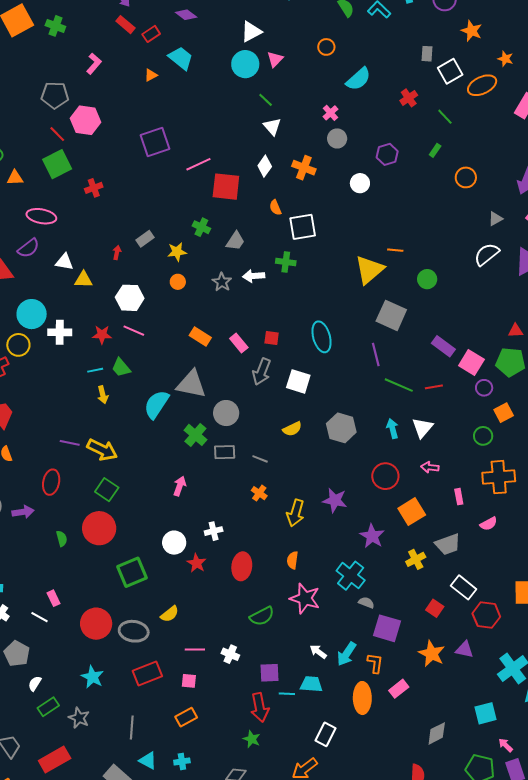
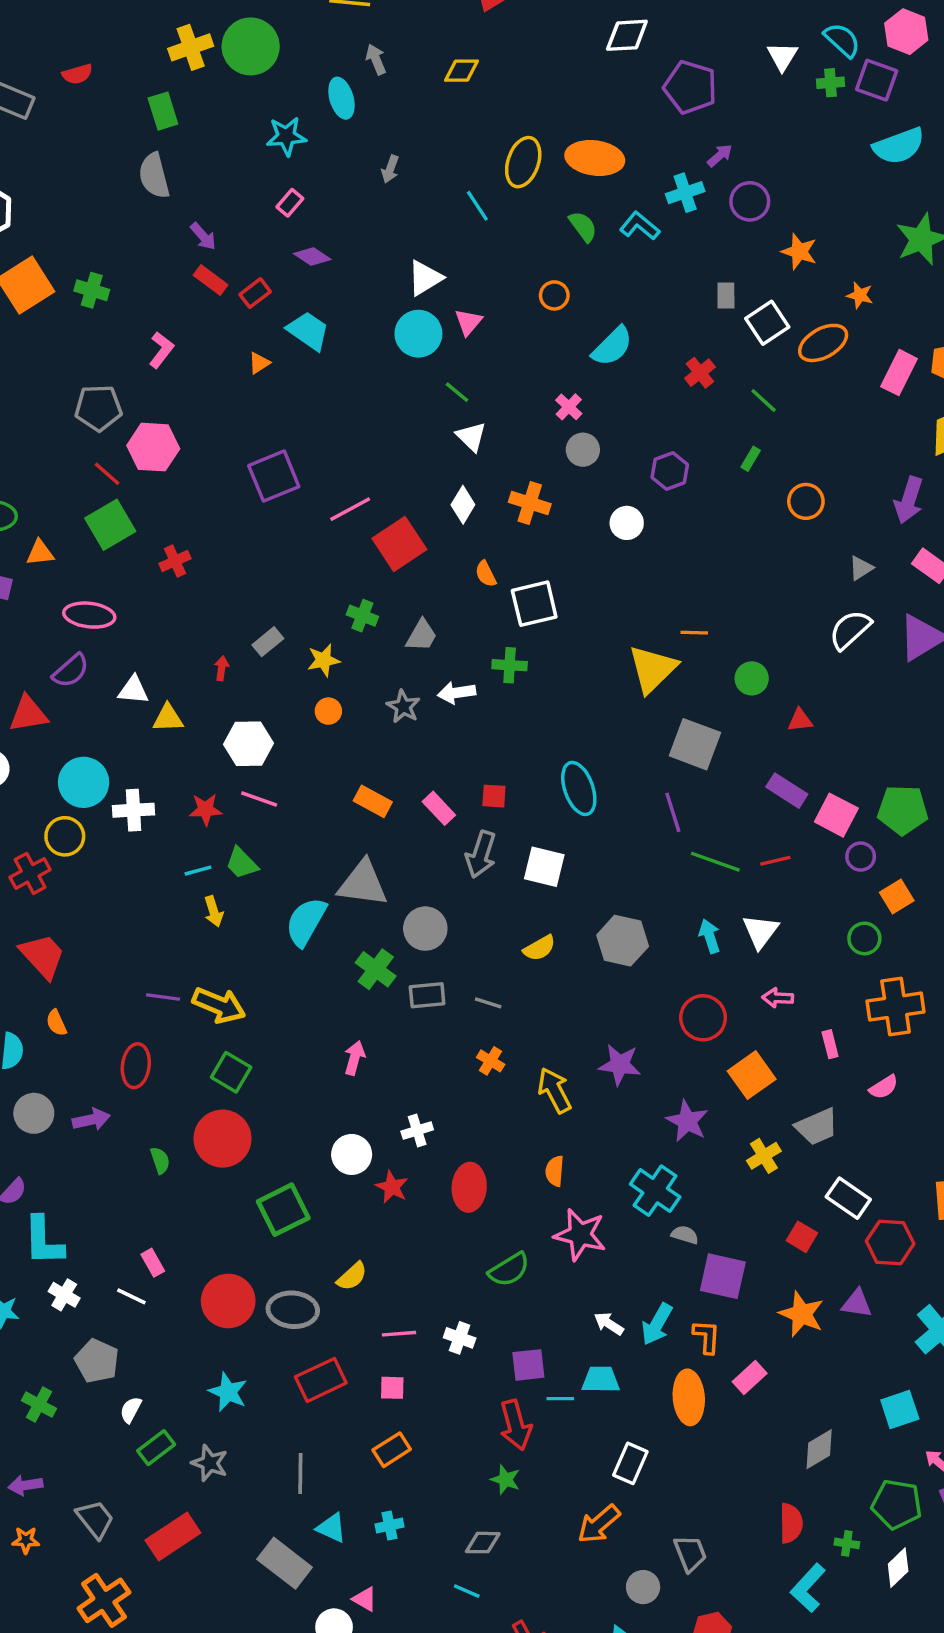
red square: (226, 187) -> (399, 544), turned -36
red triangle: (516, 331) -> (800, 720), moved
yellow arrow: (296, 513) -> (554, 1090), turned 140

